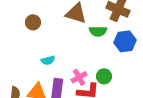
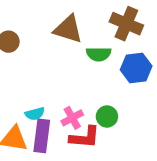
cyan semicircle: (48, 60) -> (35, 114), moved

